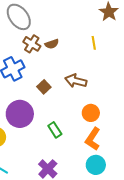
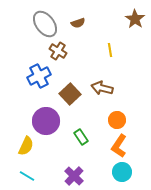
yellow line: (94, 43) -> (110, 50), moved
brown semicircle: (52, 44) -> (78, 23), moved
brown square: (44, 87) -> (70, 94), size x1.5

